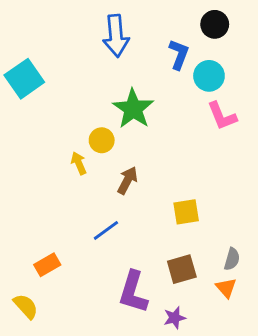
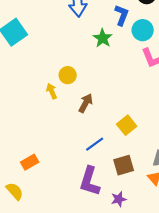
green star: (133, 109) -> (103, 38), moved, size x0.7
yellow square: (186, 212) -> (127, 125), turned -30
blue line: (106, 230) -> (95, 144), moved

